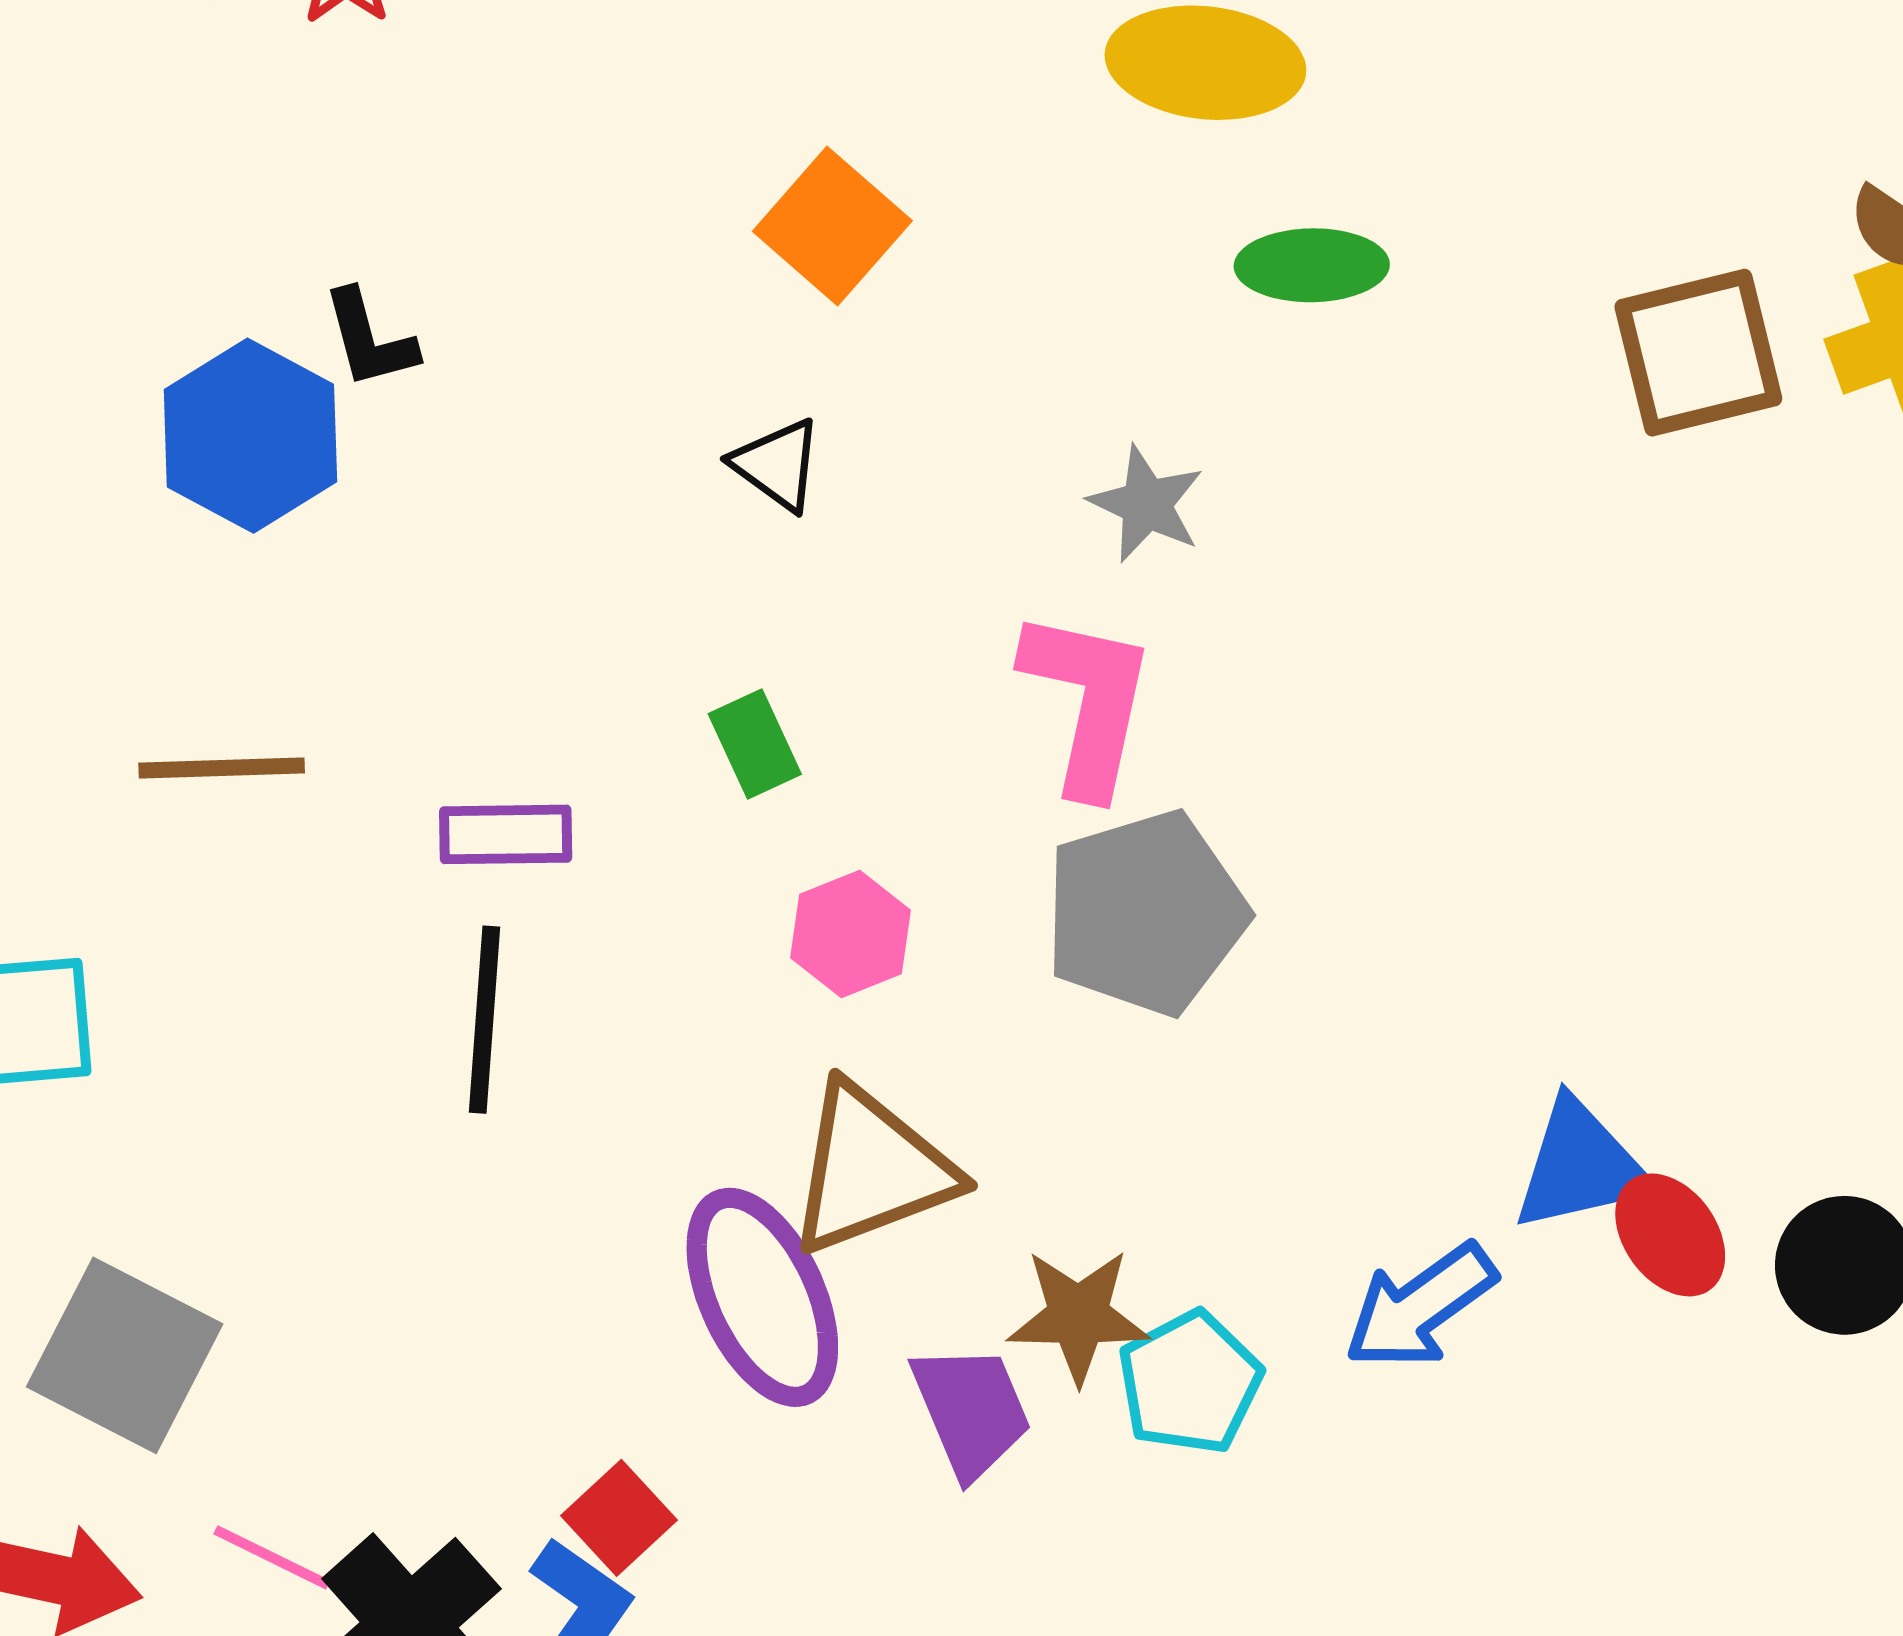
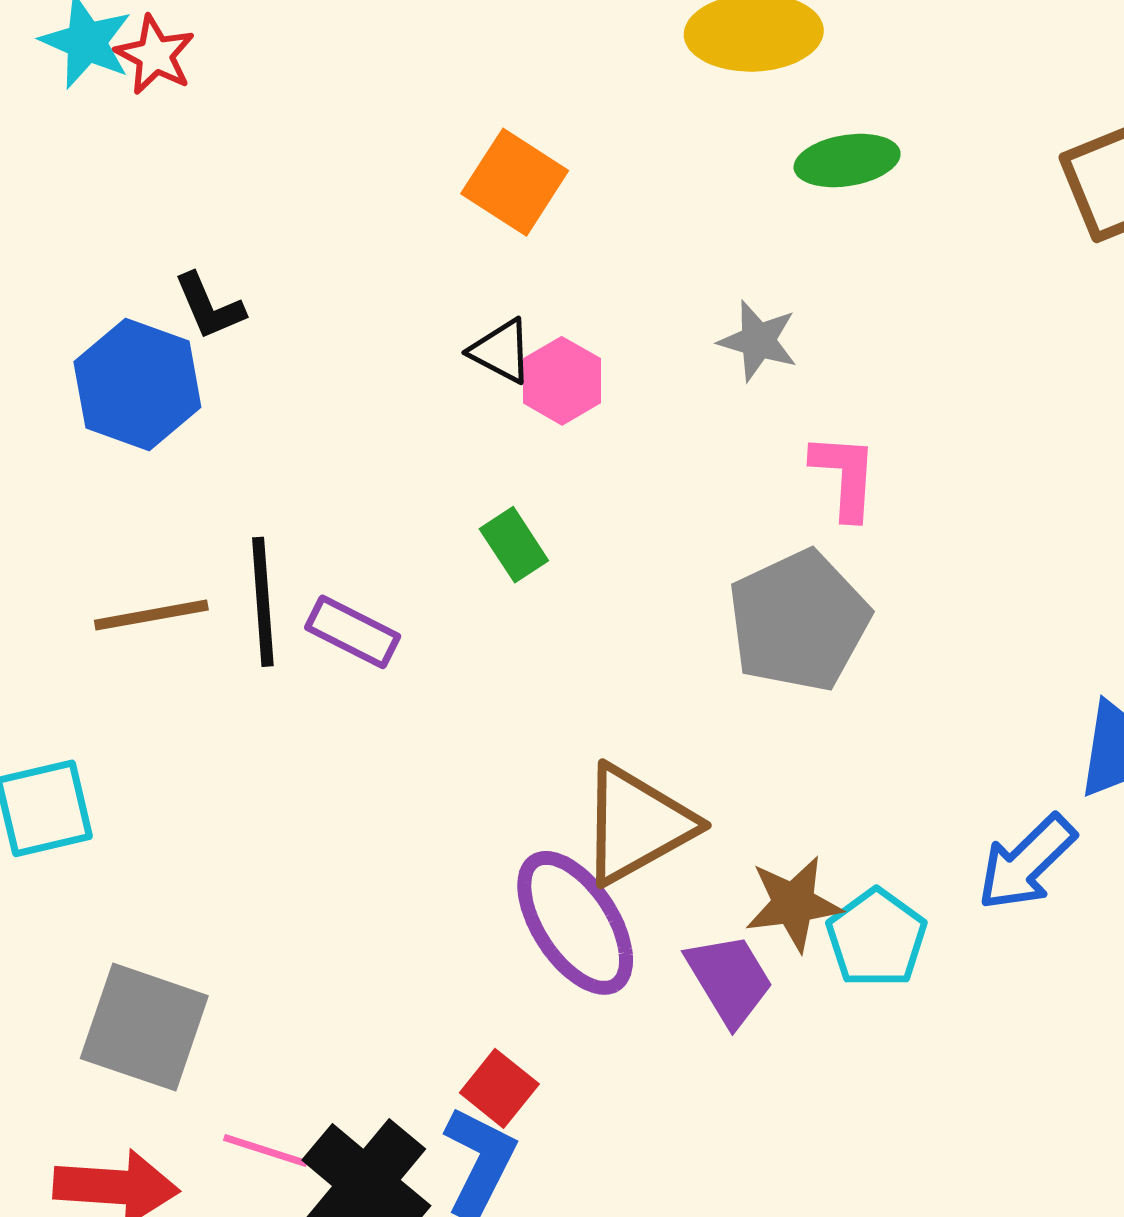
pink L-shape: (1088, 702) -> (845, 476), moved, size x0.7
purple rectangle: (506, 834) -> (353, 632), turned 36
pink hexagon: (851, 934) -> (562, 381), moved
black line: (484, 1020) -> (263, 602), moved

